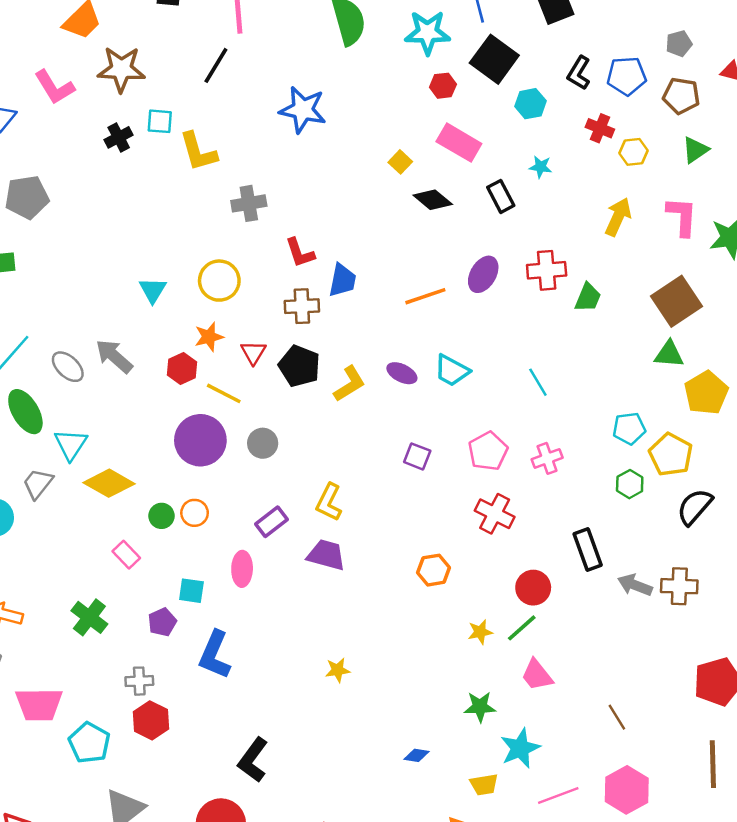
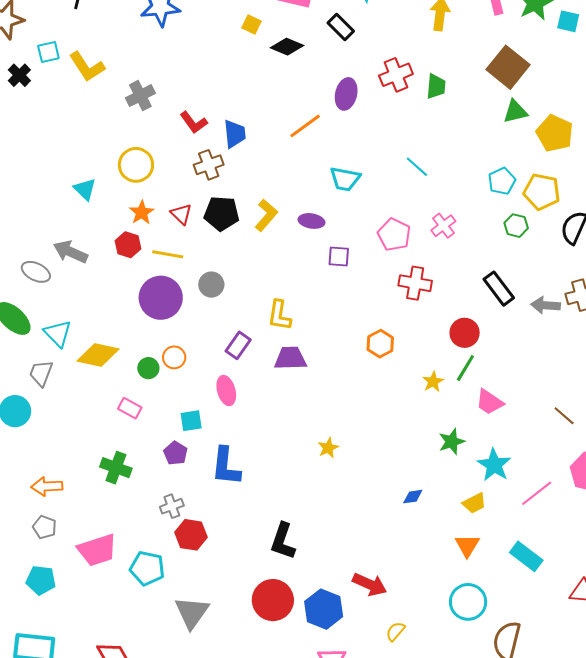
purple ellipse: (402, 373) -> (311, 221), moved

